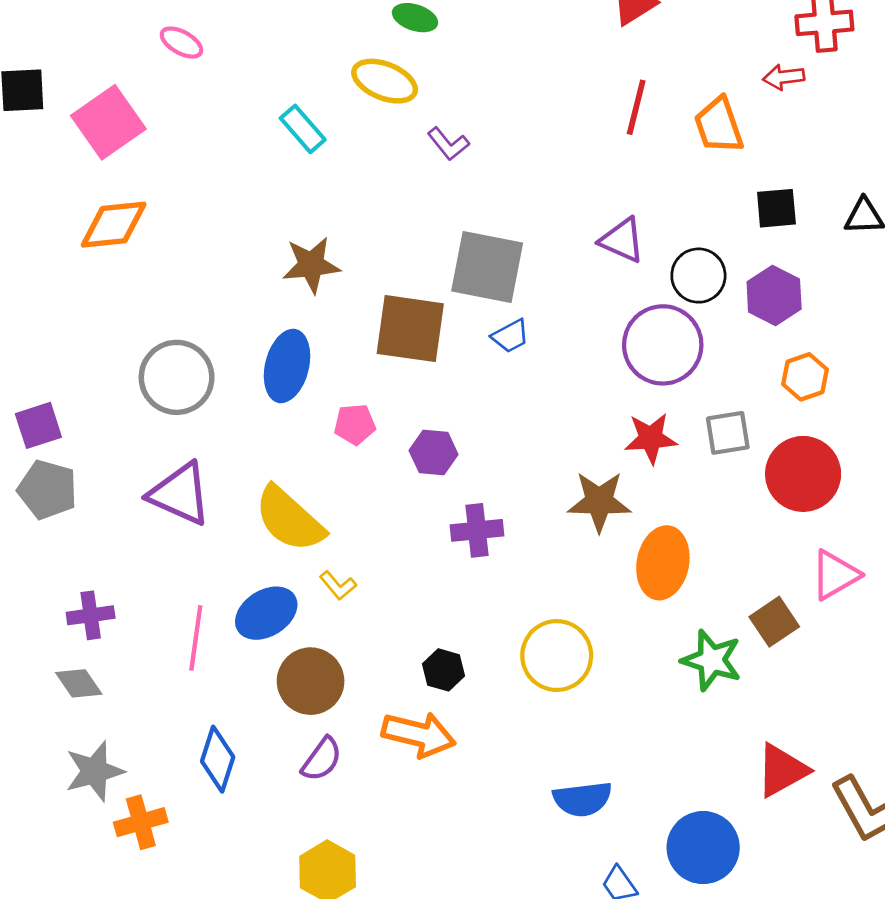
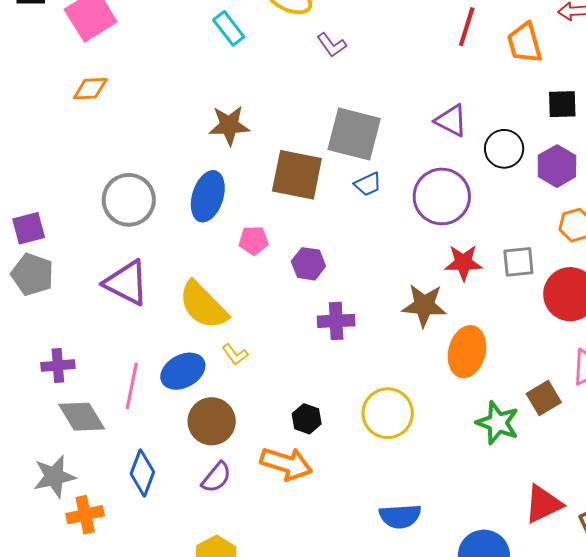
orange diamond: (114, 225) -> (90, 89), size x0.7
purple circle: (663, 345) -> (442, 196), moved
gray diamond: (79, 683) -> (82, 417), moved, size x1.4

